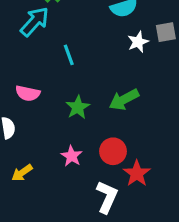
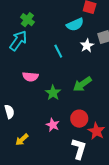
cyan line: (69, 55) -> (58, 51), moved
pink semicircle: (28, 93) -> (30, 77), moved

